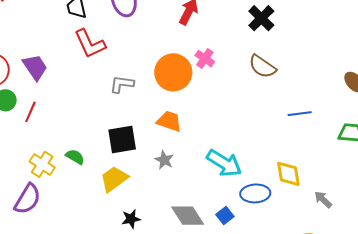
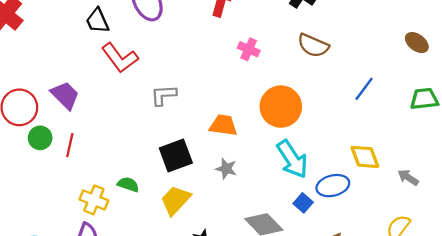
orange circle: (173, 72) -> (281, 107), moved
blue line: (300, 114) -> (364, 89), turned -35
cyan arrow: (224, 163) -> (292, 159), turned 36
blue square: (225, 215) -> (303, 203), moved

